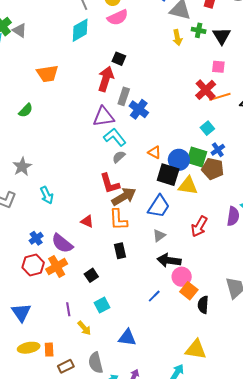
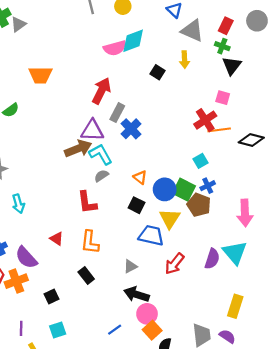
pink semicircle: (118, 17) -> (115, 48), moved
gray triangle: (19, 30) -> (18, 24), turned 42
cyan diamond: (80, 30) -> (133, 41), moved
green cross: (199, 30) -> (222, 46), moved
black square: (119, 59) -> (157, 72), moved
black square: (168, 175) -> (137, 205), moved, size x0.7
yellow triangle: (188, 186) -> (170, 218), turned 45
brown arrow: (124, 197) -> (78, 149), moved
blue trapezoid: (159, 206) -> (151, 235), moved, turned -120
black rectangle: (120, 251) -> (86, 276), turned -35

